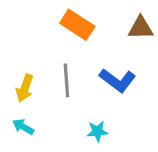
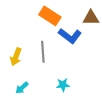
blue L-shape: (117, 80) -> (70, 36), moved
cyan arrow: (23, 127) -> (22, 88), moved, turned -72

